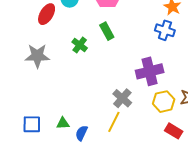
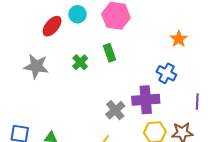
blue cross: (165, 30) -> (166, 73), moved
gray cross: (122, 98) -> (115, 110), moved

